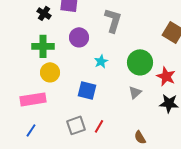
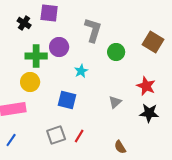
green cross: (43, 46) -> (36, 56), moved
green circle: (140, 62) -> (116, 52), moved, size x0.7

